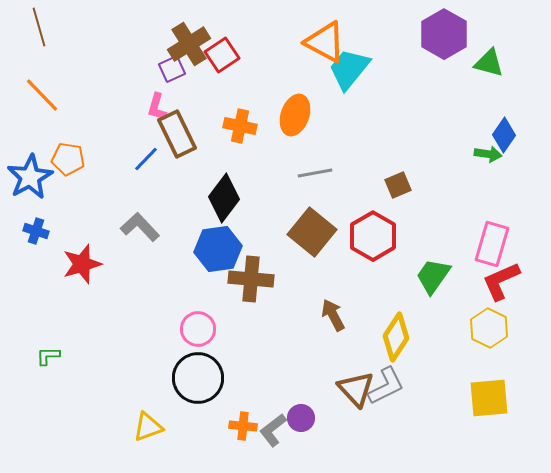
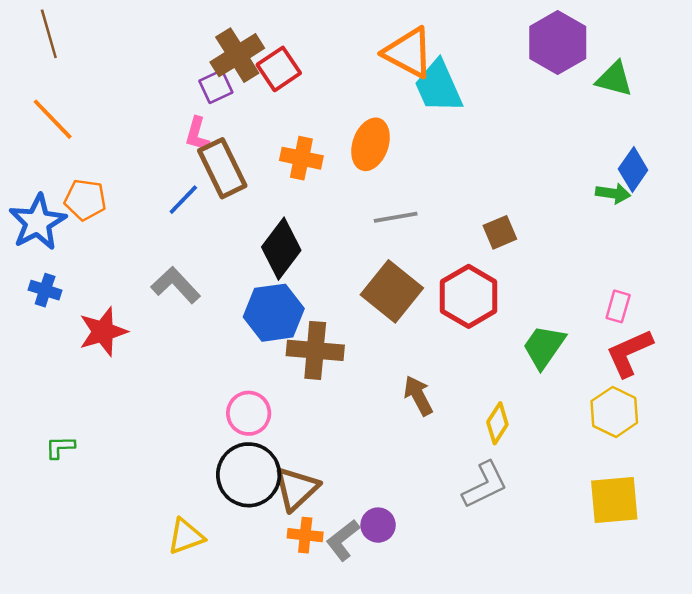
cyan trapezoid: (349, 69) -> (438, 87), turned -63
pink rectangle: (492, 244) -> (618, 306), size x0.6
yellow diamond: (396, 337) -> (497, 423), size x0.7
brown triangle: (356, 389) -> (296, 489), moved, turned 30

